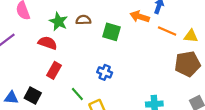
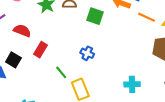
red semicircle: (48, 43) -> (22, 31), moved
black square: (33, 96) -> (13, 60), moved

